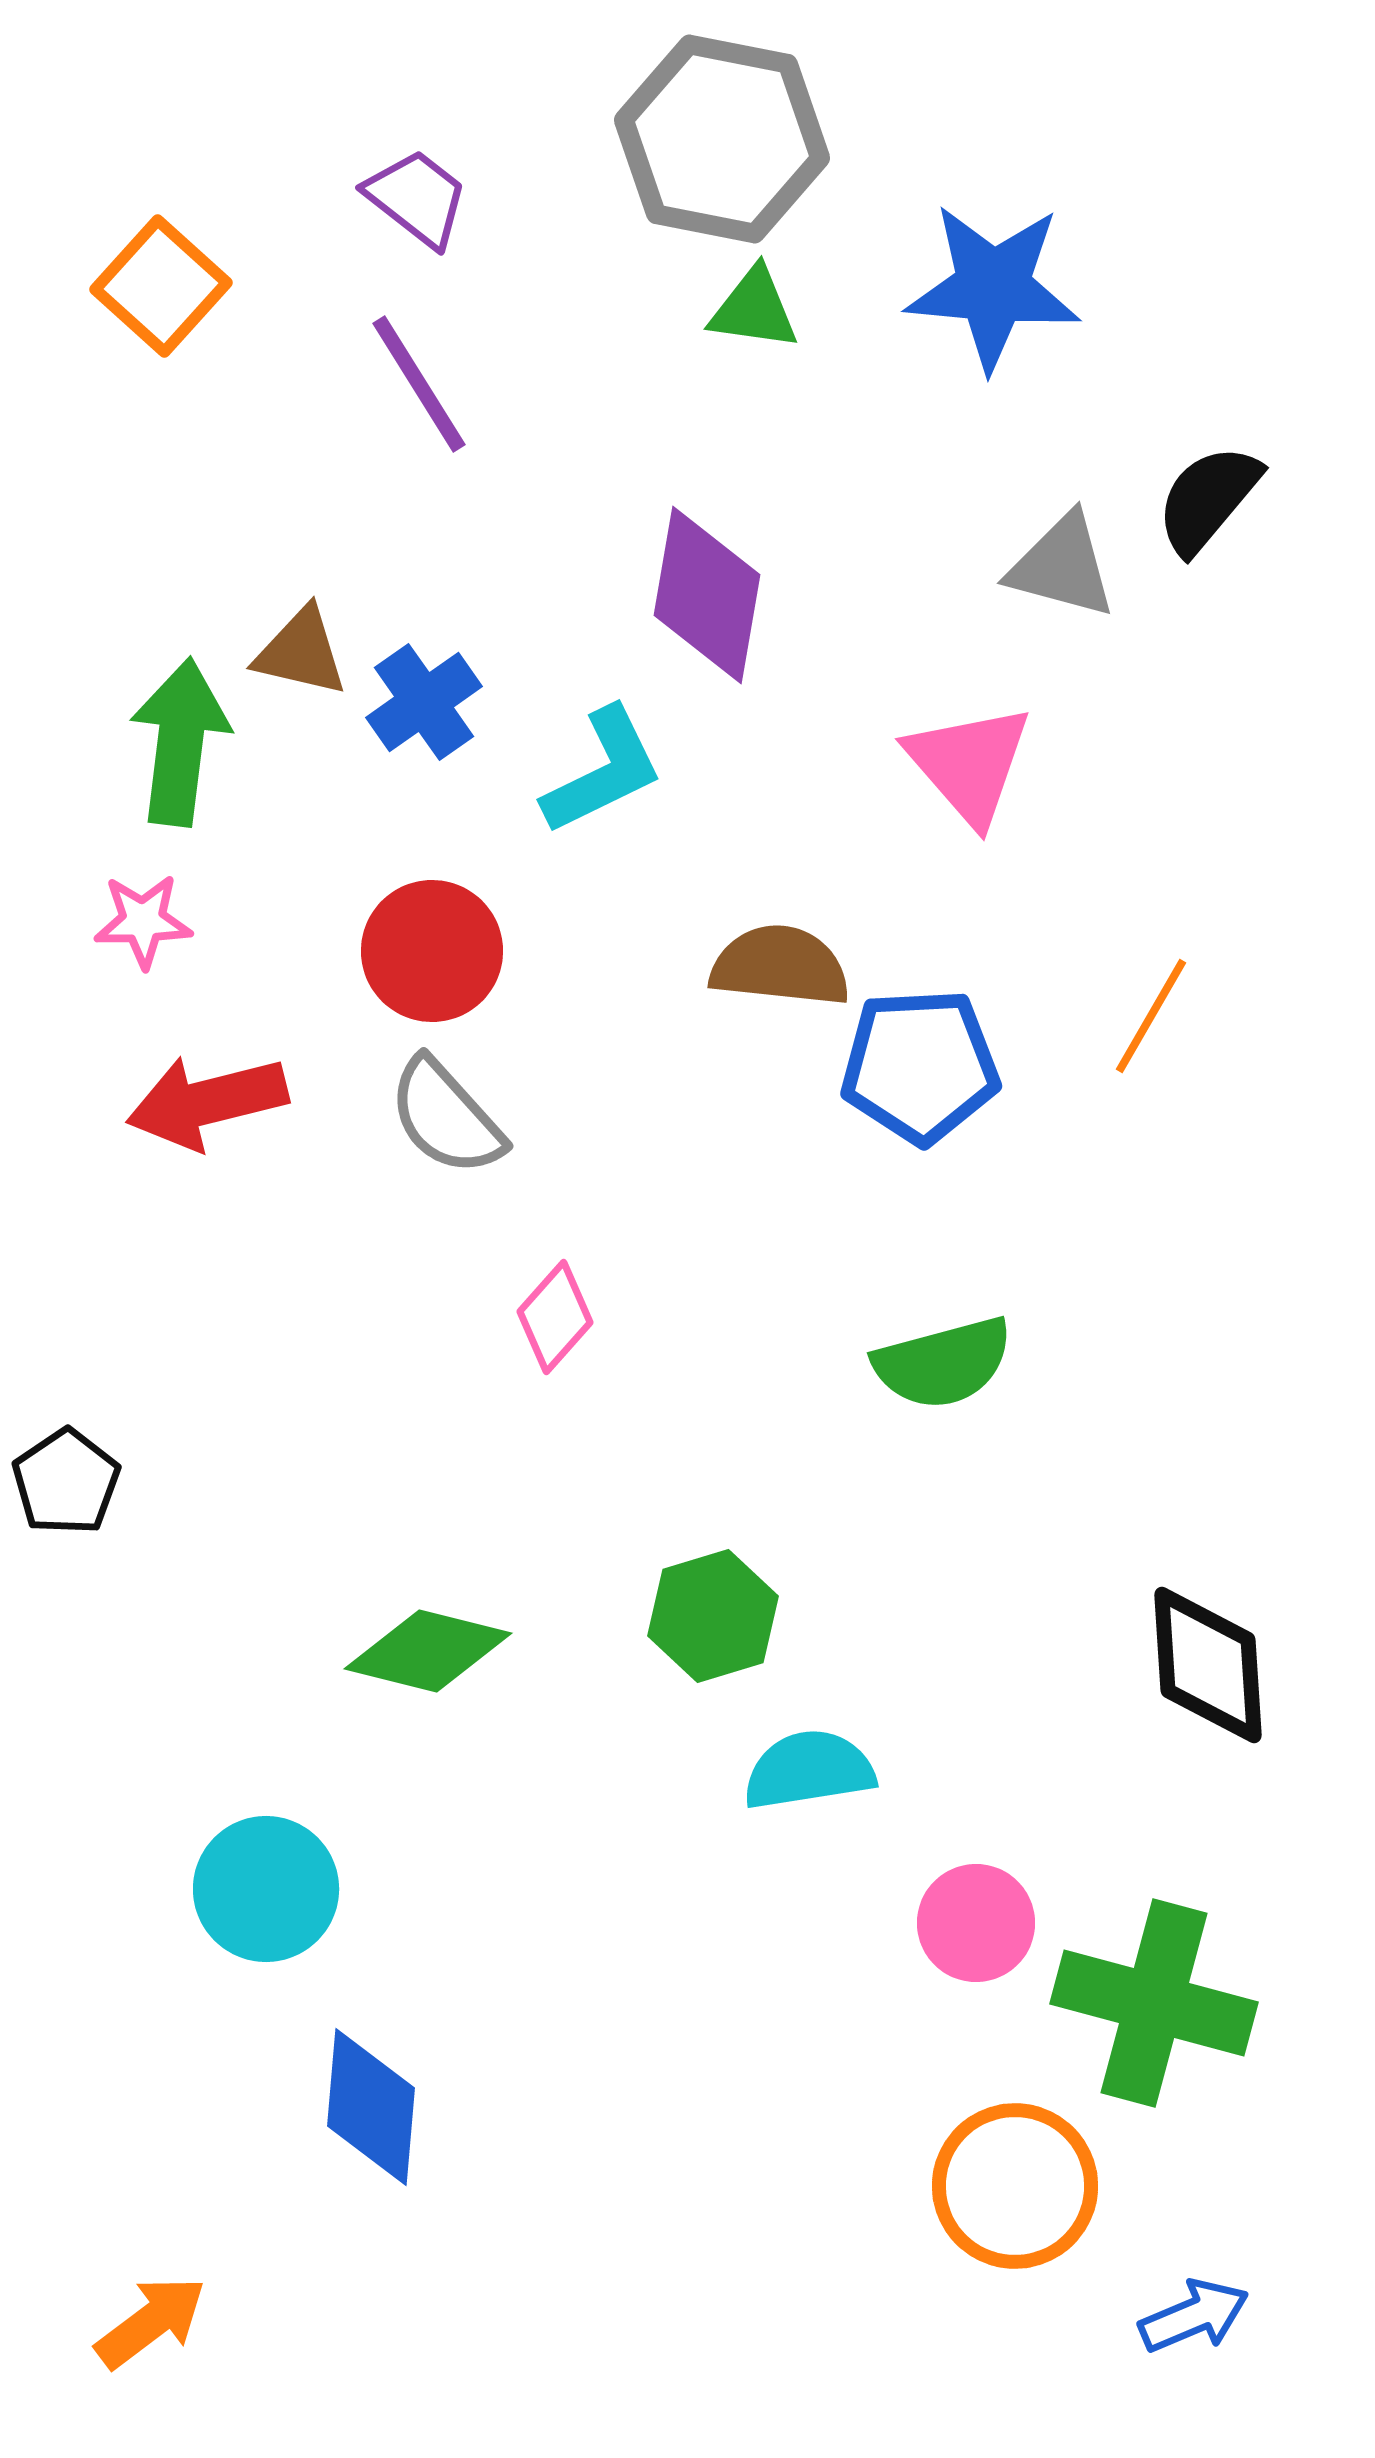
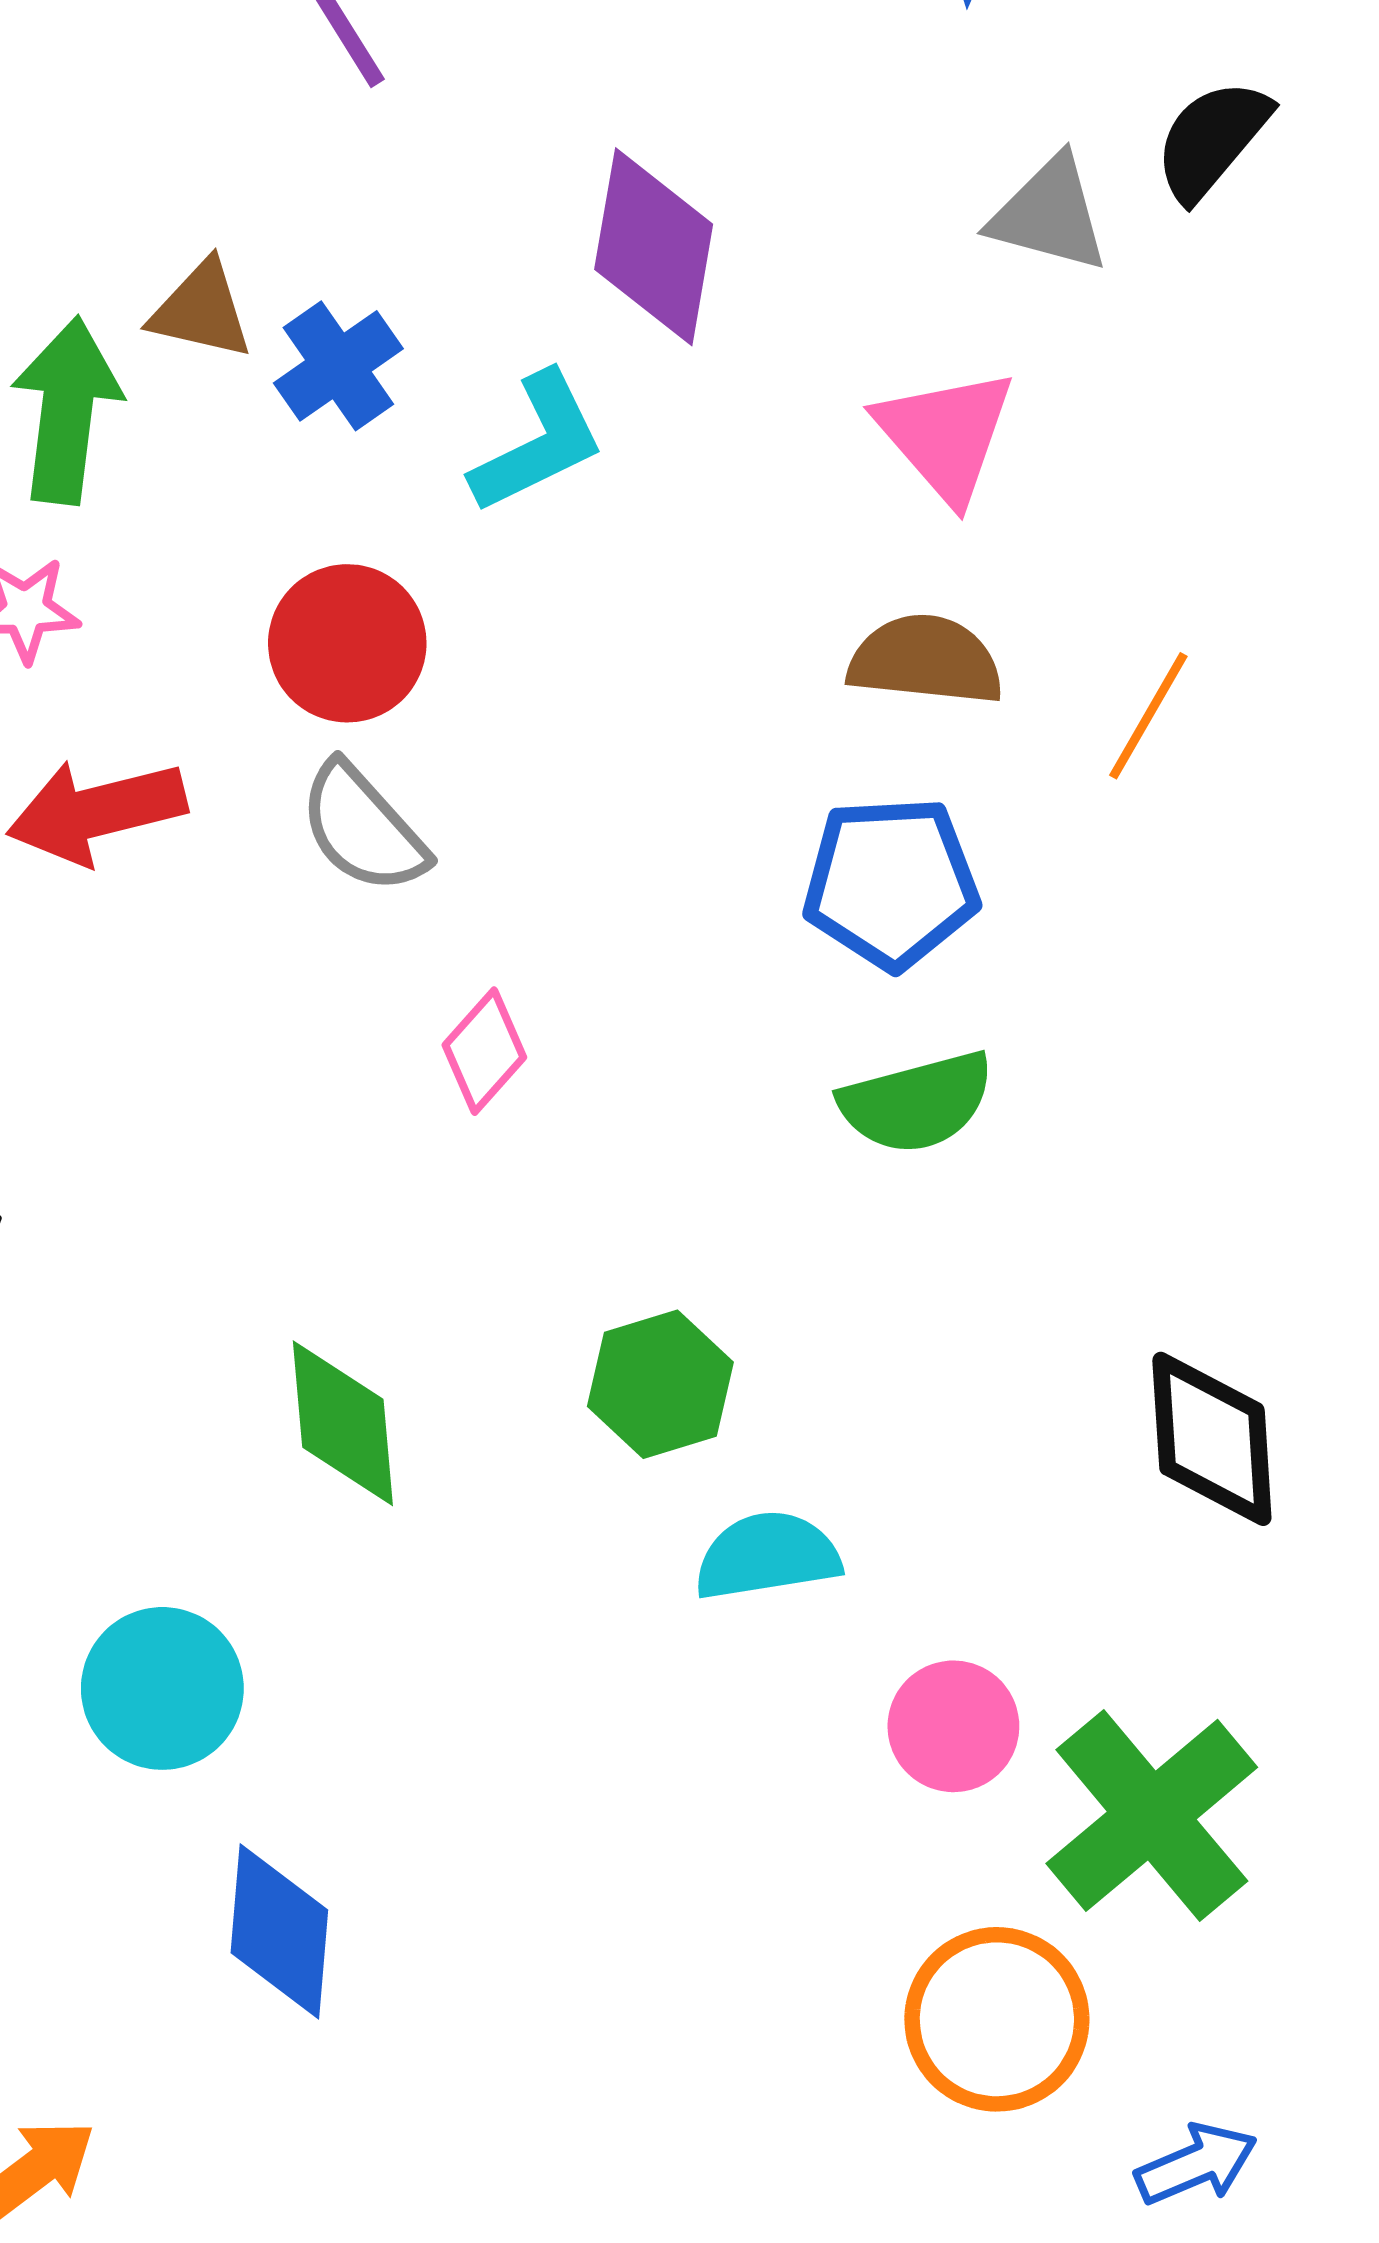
brown semicircle: (780, 966) -> (926, 660), moved
blue pentagon: (920, 1066) -> (891, 883), moved
green diamond: (428, 1651) -> (343, 1423), turned 71
green cross: (1154, 2003) -> (1152, 1815), turned 35

